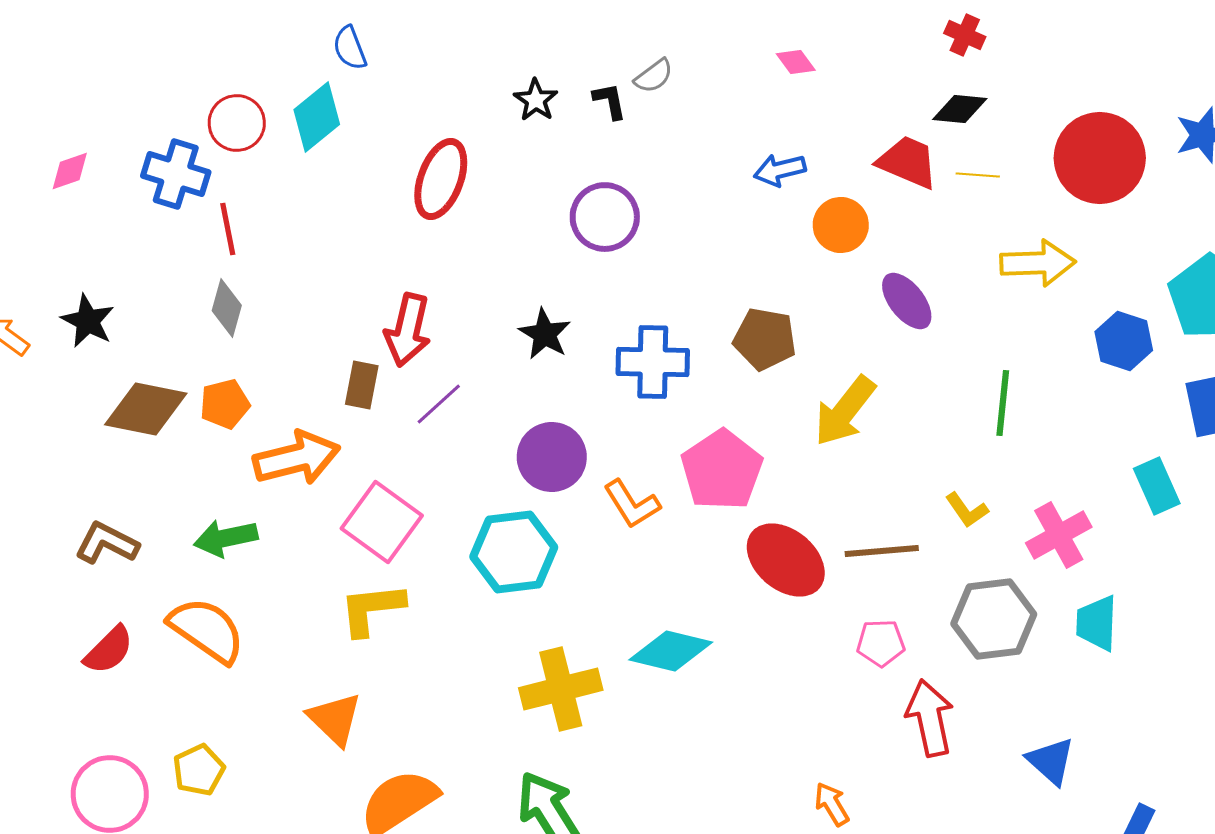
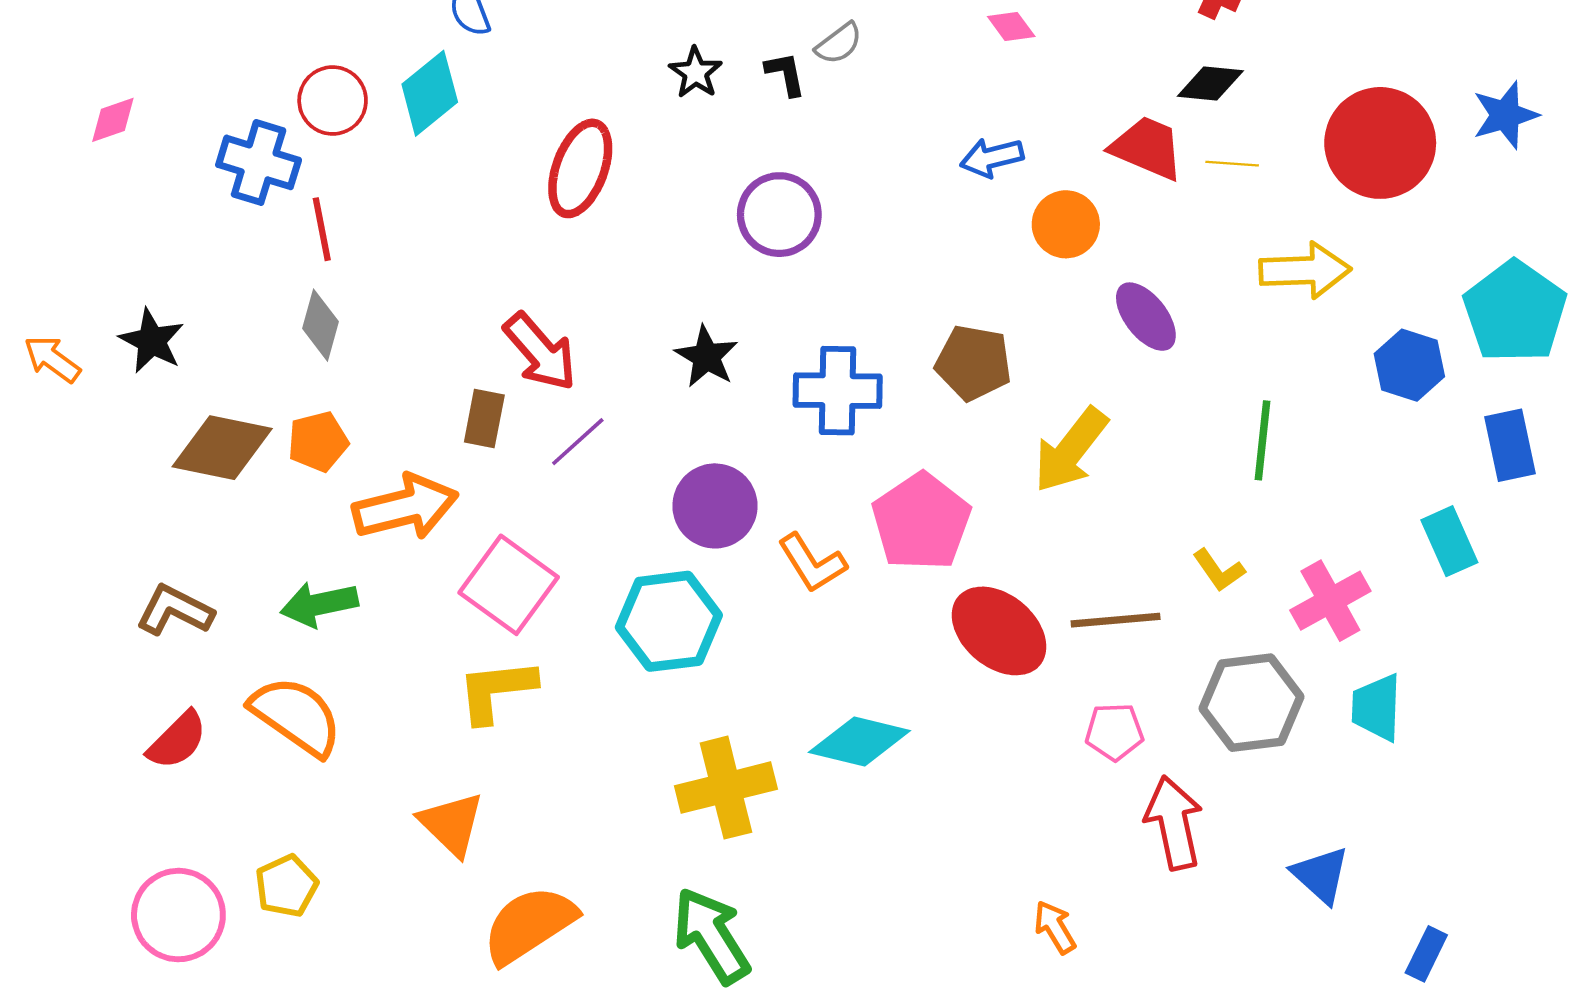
pink diamond: (70, 171) -> (113, 120), moved
red arrow: (408, 330) -> (540, 352), turned -54

